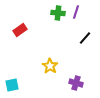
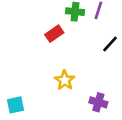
red rectangle: (20, 30) -> (54, 34), moved

